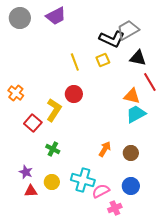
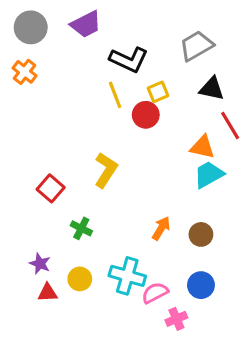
black L-shape: (112, 39) -> (129, 60), moved
orange cross: (16, 93) -> (25, 72), moved
red circle: (74, 94) -> (146, 115), moved
yellow L-shape: (54, 110) -> (106, 170), moved

